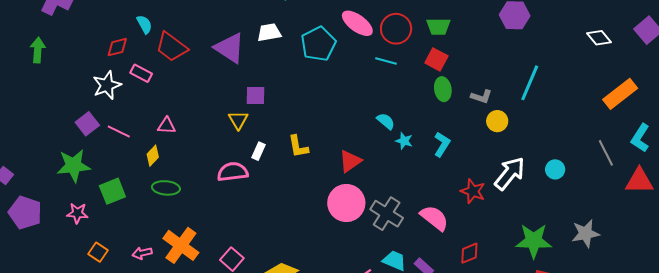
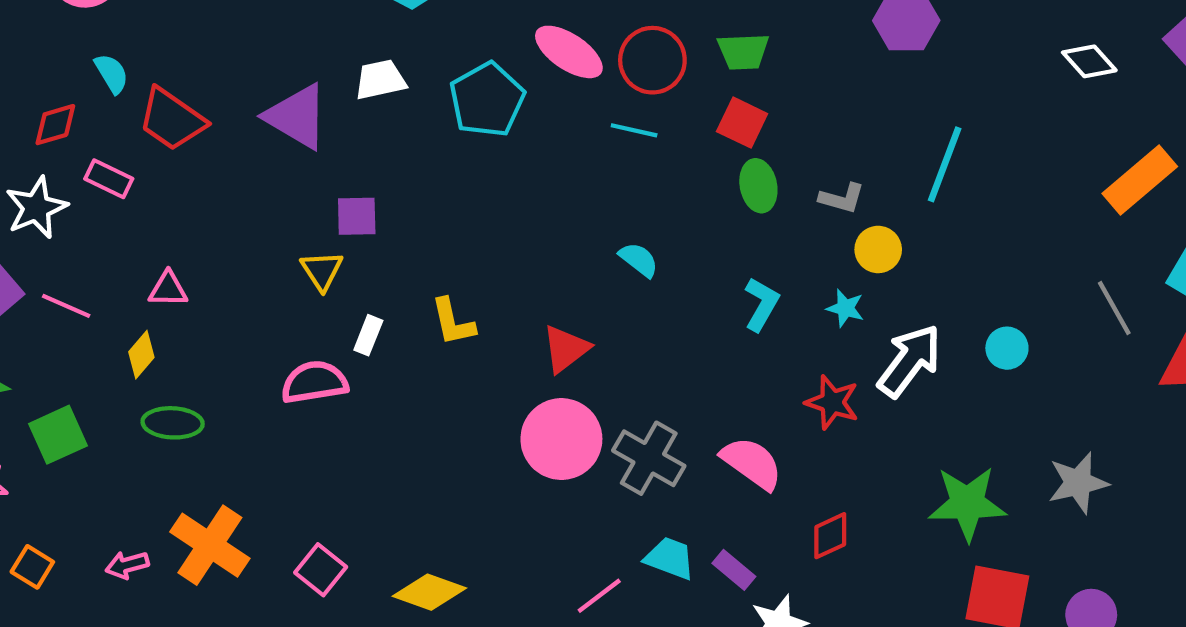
cyan star: (404, 141) -> (845, 308), moved

